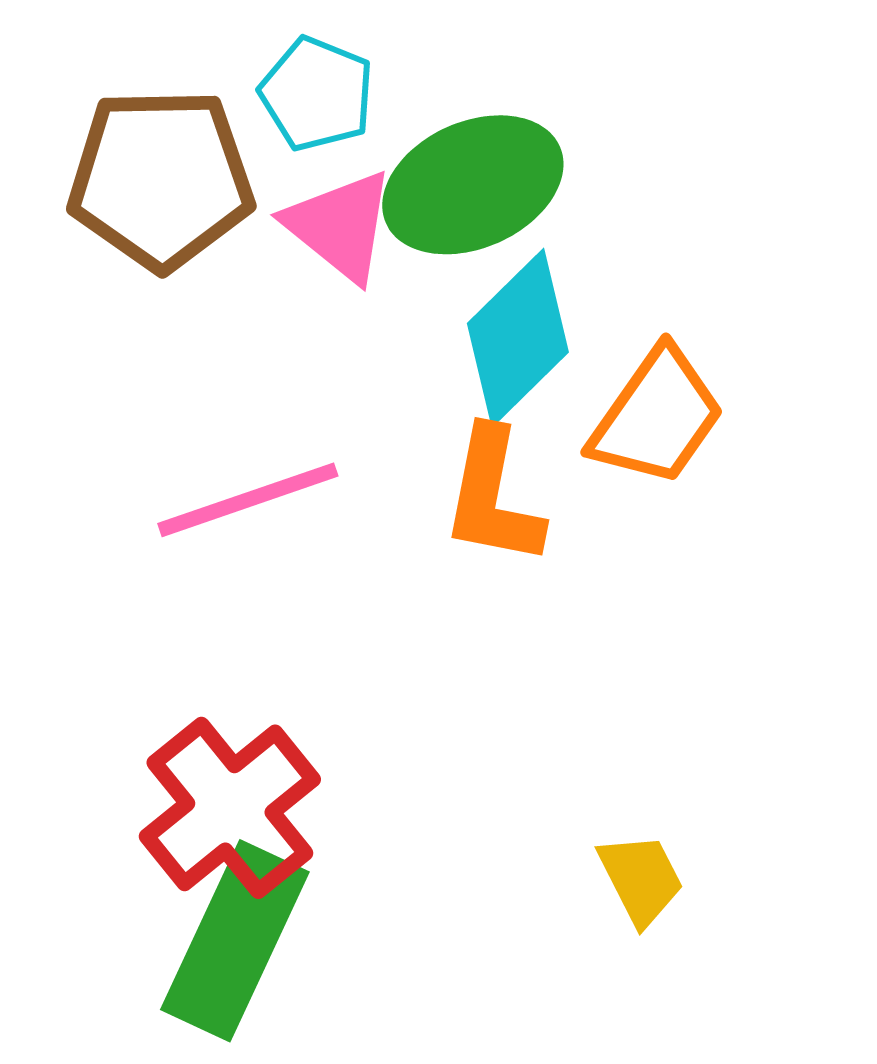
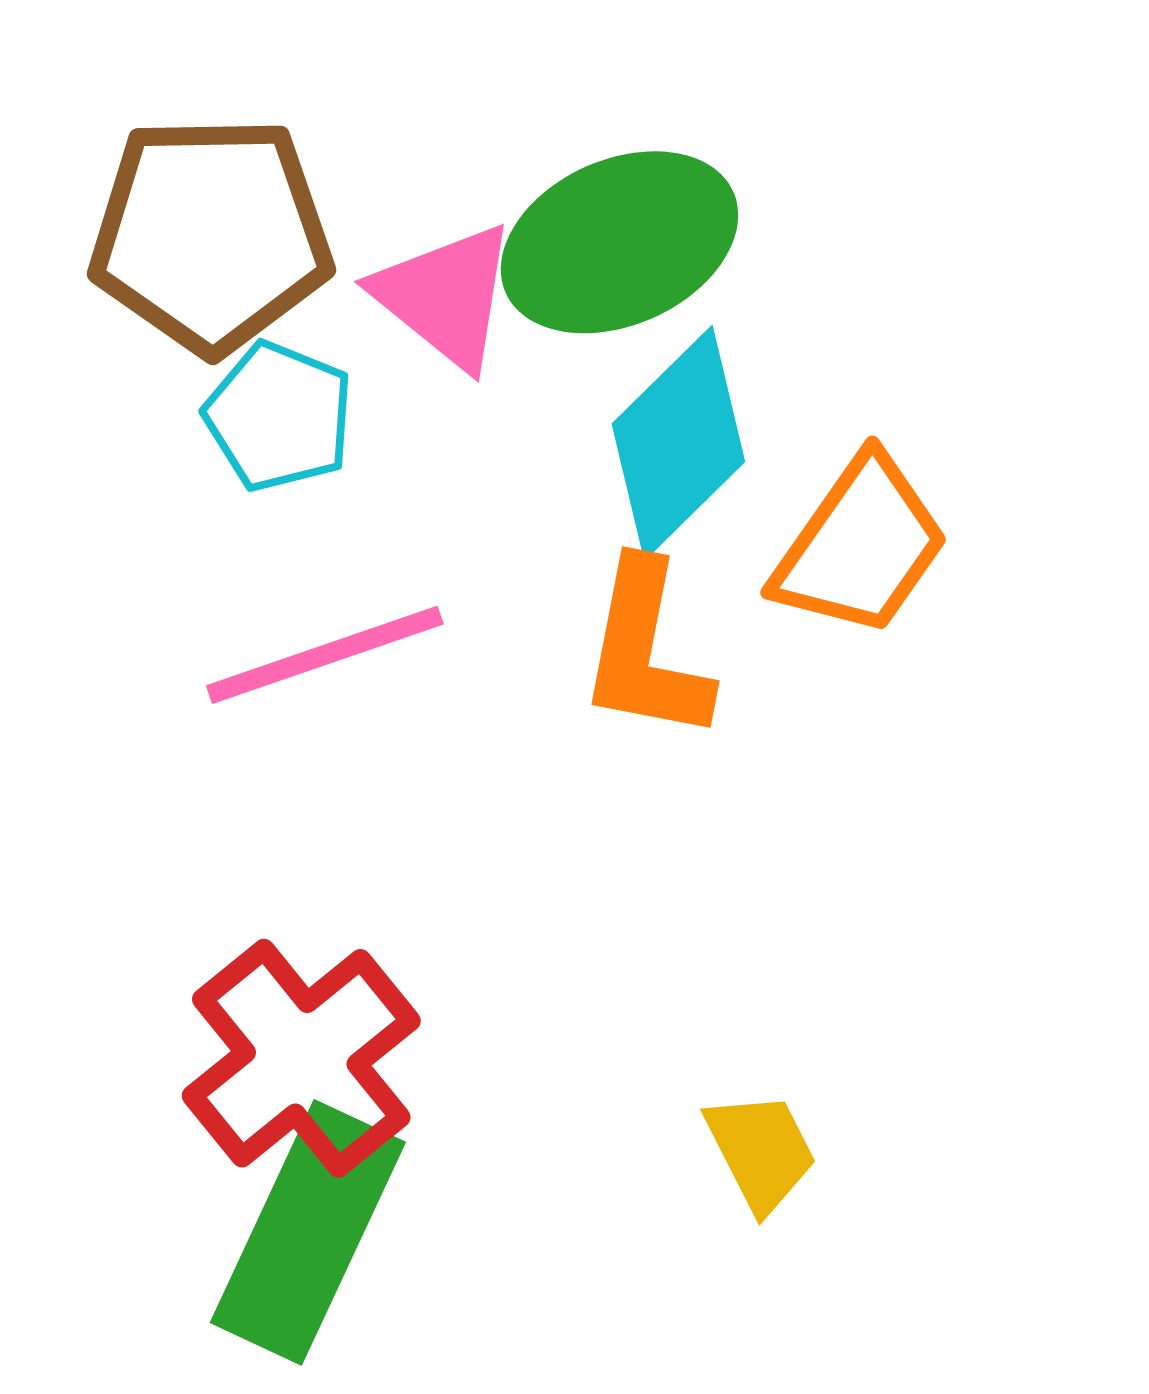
cyan pentagon: (317, 94) -> (279, 416), moved
yellow trapezoid: (641, 879) -> (761, 1151), moved

